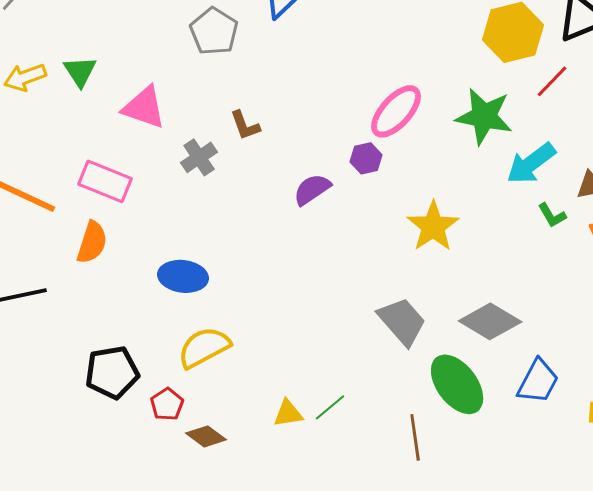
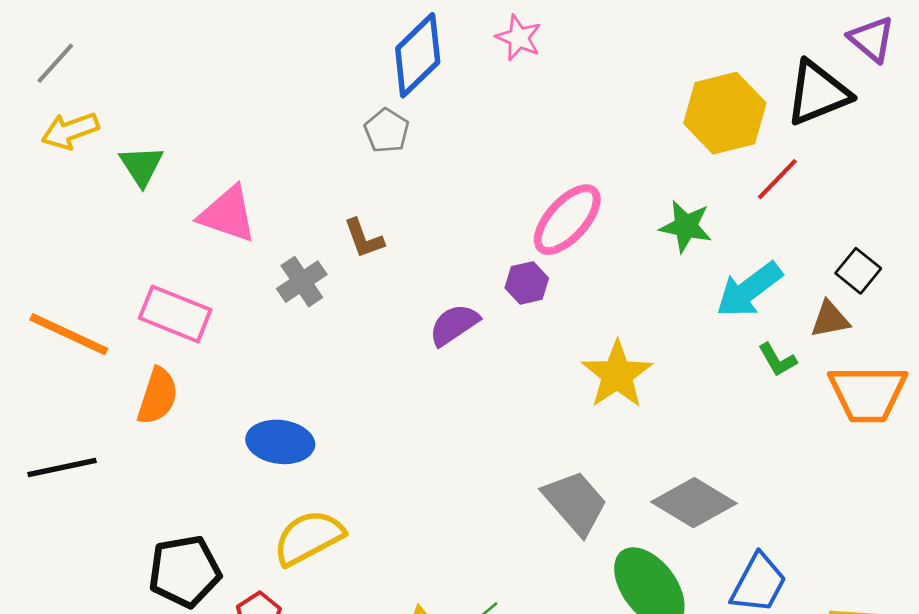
gray pentagon: (214, 31) -> (387, 131), moved, size x0.7
yellow arrow: (25, 77) -> (70, 131), moved
green star: (484, 116) -> (686, 226), size x0.7

